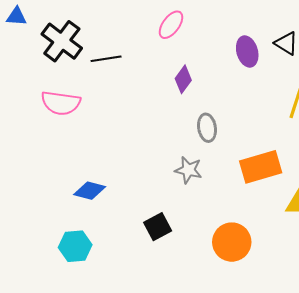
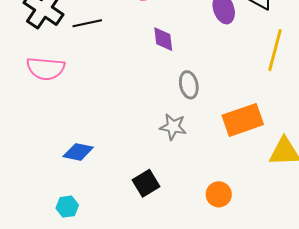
purple diamond: (183, 79) -> (163, 39), turned -40
orange circle: (232, 242) -> (219, 194), size x0.7
cyan hexagon: (75, 246) -> (67, 207), size x0.7

